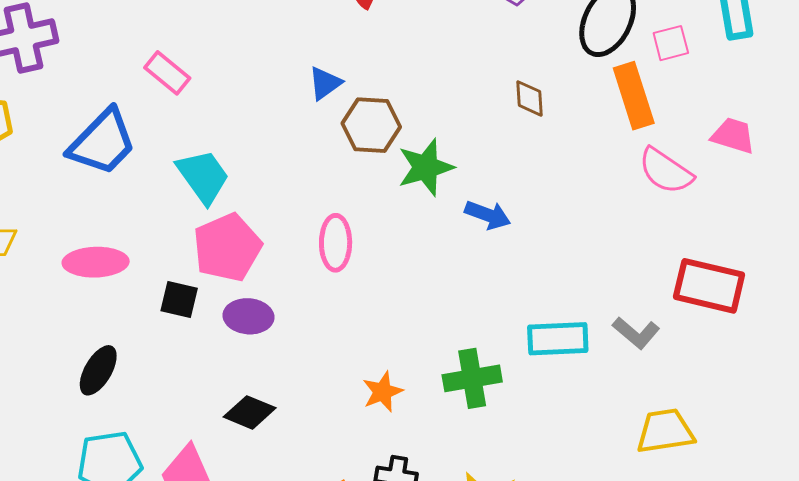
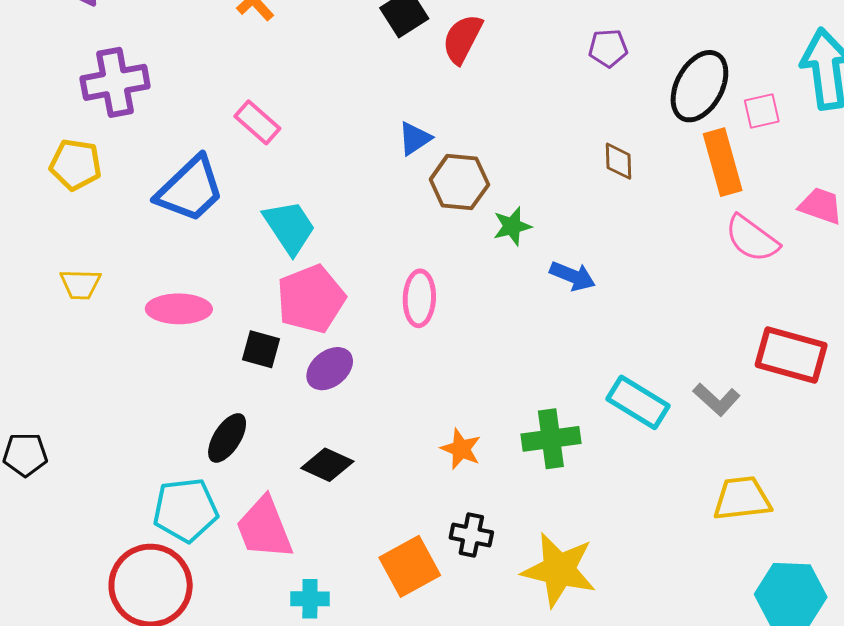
green star: (426, 167) -> (512, 226), size x0.7
purple ellipse: (248, 316) -> (330, 369), turned -45
cyan rectangle: (558, 339) -> (638, 402), turned 32
black ellipse: (98, 370) -> (227, 438), moved
orange star: (383, 392) -> (461, 449), turned -30

